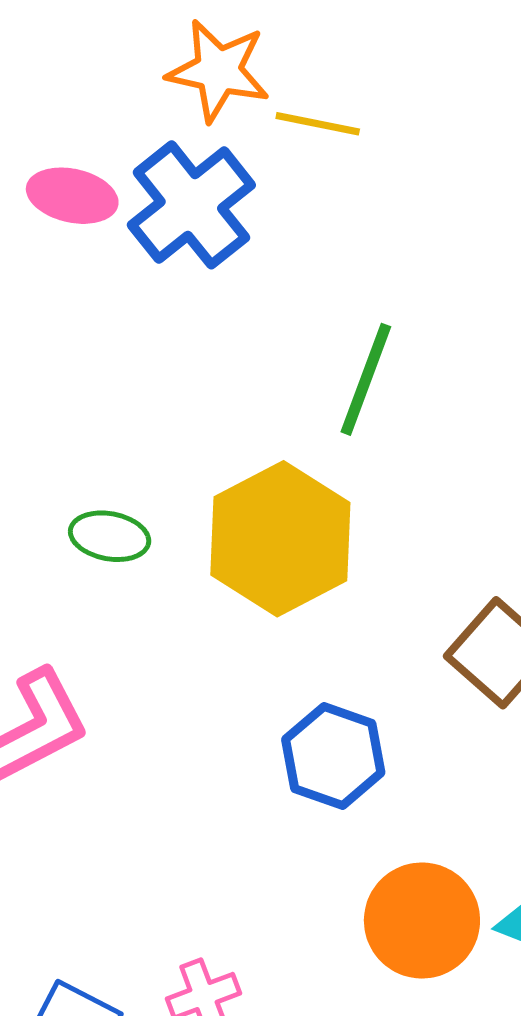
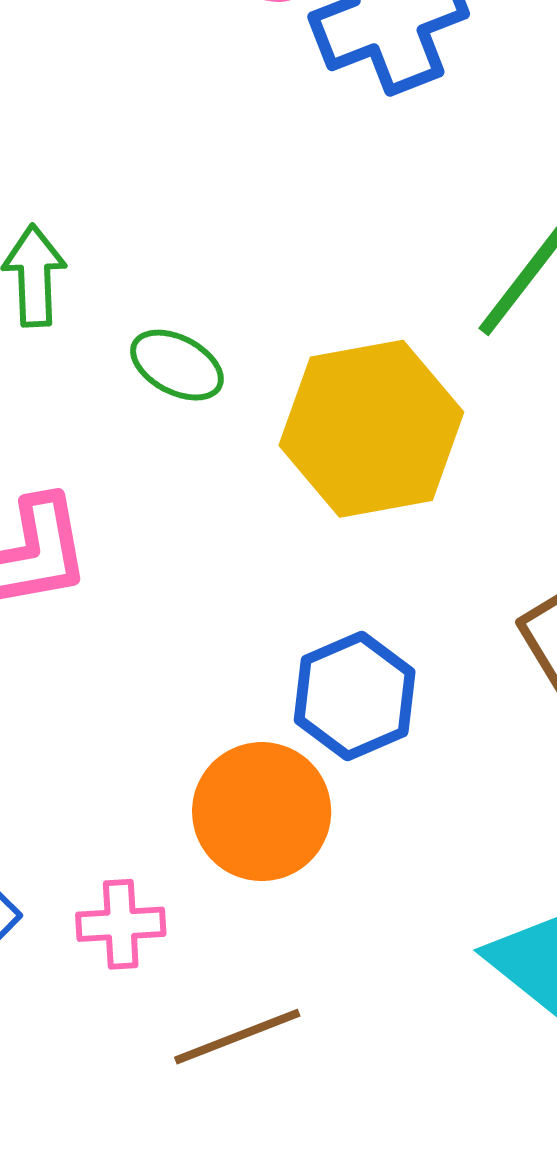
orange circle: (422, 921) -> (262, 812), moved

